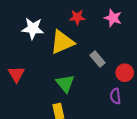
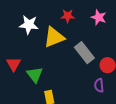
gray rectangle: (98, 59) -> (84, 53), size x1.5
green triangle: (65, 83) -> (35, 75), moved

